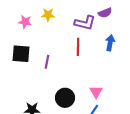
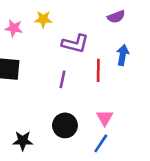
purple L-shape: (85, 23) -> (75, 44), moved
red line: (78, 47) -> (98, 70), moved
purple line: (47, 62) -> (62, 79), moved

